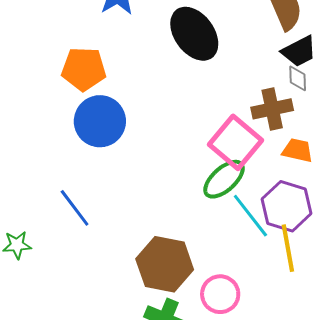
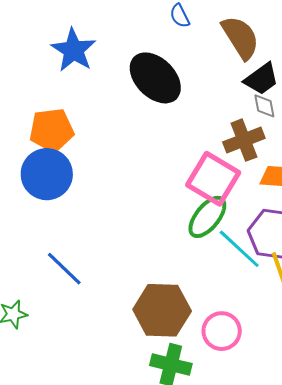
blue circle: (100, 121) -> (47, 174), moved

